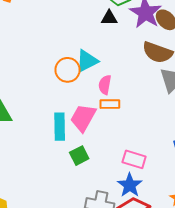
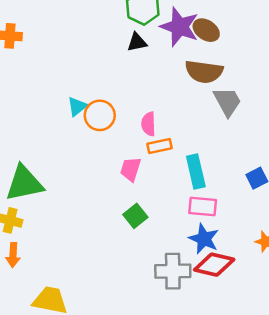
cyan triangle: (87, 61) -> (77, 106), moved, size x0.7
pink trapezoid: (83, 118) -> (131, 169), size x0.7
cyan rectangle: (60, 127) -> (196, 171), moved

